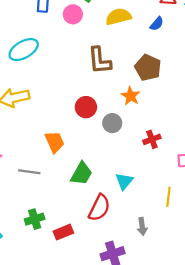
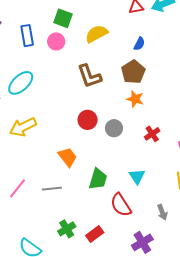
blue semicircle: (157, 24) -> (139, 44), moved
brown pentagon: (148, 68) -> (133, 72), turned 30
orange star: (131, 96) -> (135, 99), moved
red semicircle: (99, 208) -> (121, 205), turned 135

